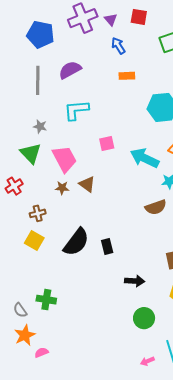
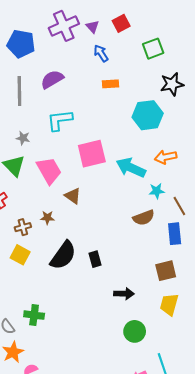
red square: (139, 17) -> (121, 23), turned -36
pink square: (107, 144) -> (92, 154), size x1.8
brown star: (62, 188) -> (47, 218), moved

